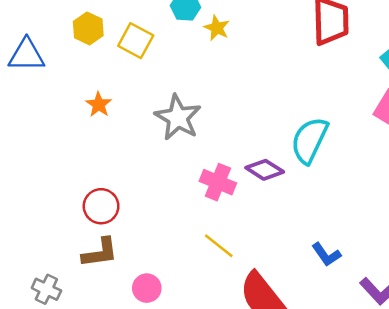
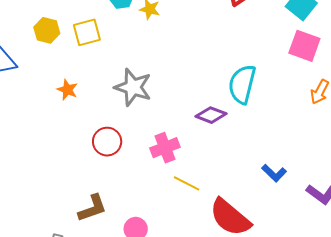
yellow square: (136, 41) -> (87, 32), turned -32
pink cross: (218, 182) -> (165, 148), moved, turned -32
red circle: (101, 206) -> (107, 142), moved

